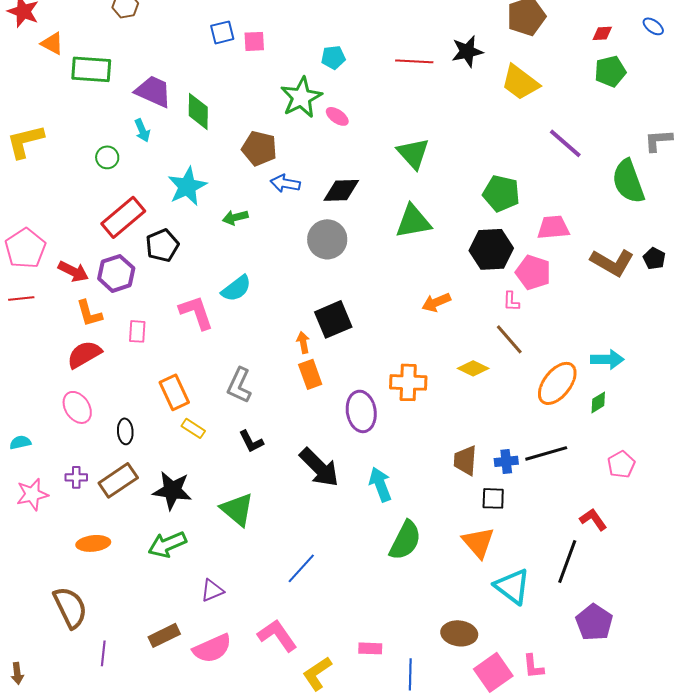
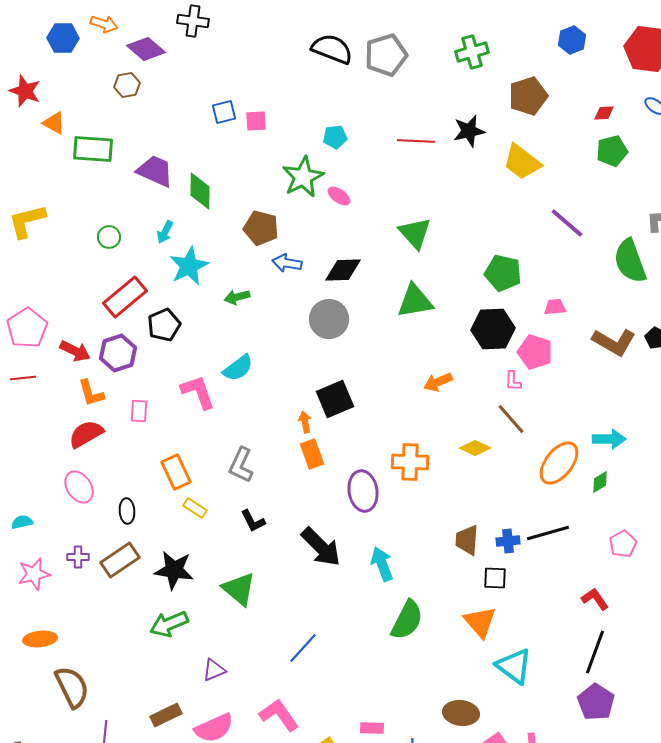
cyan arrow: (142, 130) -> (165, 232), moved, turned 50
pink trapezoid: (553, 227) -> (555, 307), size x0.7
orange ellipse: (93, 543) -> (40, 639), moved
black line: (567, 561) -> (595, 652), moved

